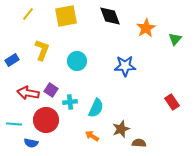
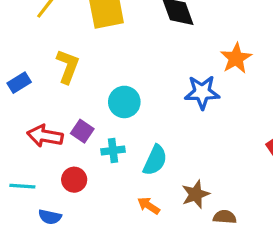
orange star: (146, 28) -> (236, 58), moved
cyan circle: (77, 61) -> (124, 102), moved
red circle: (46, 120) -> (74, 180), size x0.6

